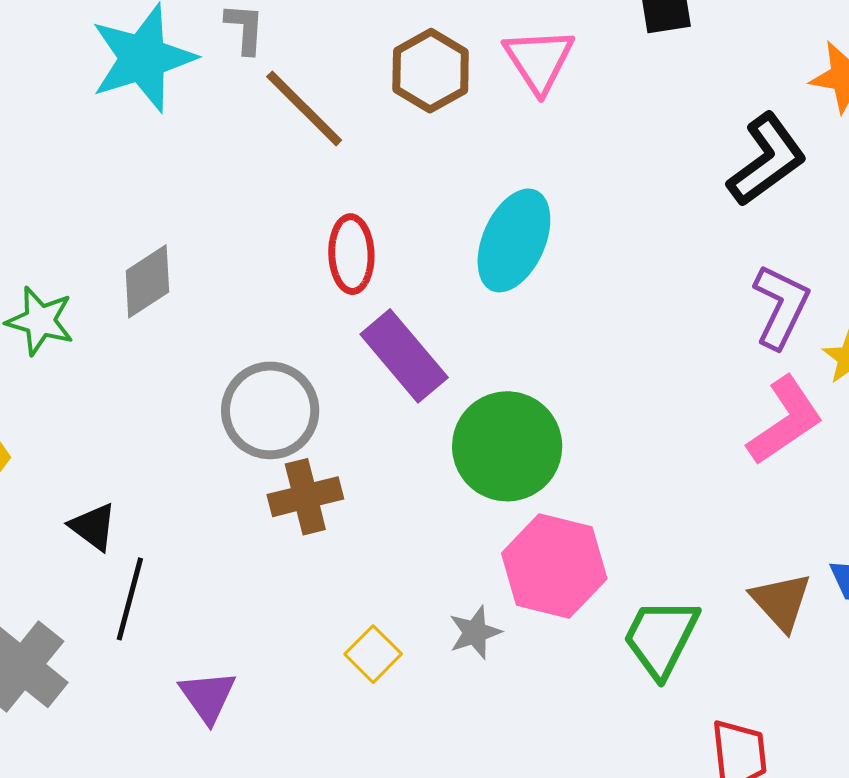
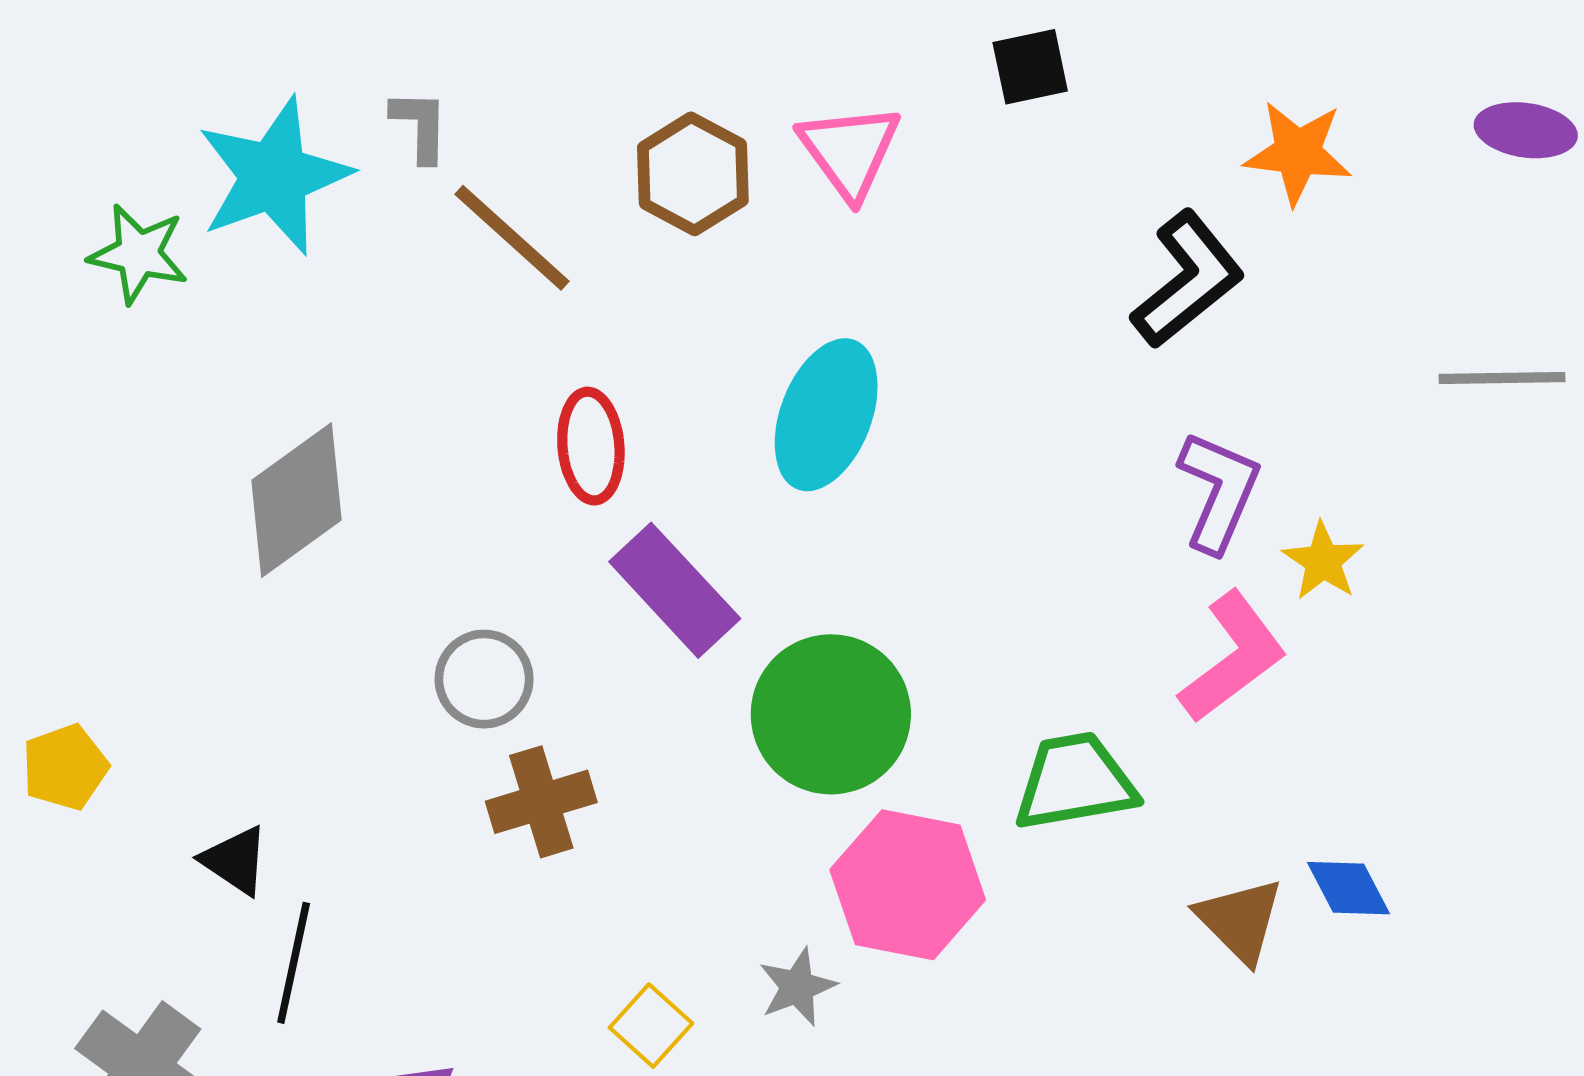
gray diamond: (147, 281) -> (296, 500), size x1.4
green star: (40, 321) -> (138, 254), moved
gray circle: (270, 410) -> (484, 679), size x0.7
green trapezoid: (661, 638) -> (1075, 782), moved, turned 56

